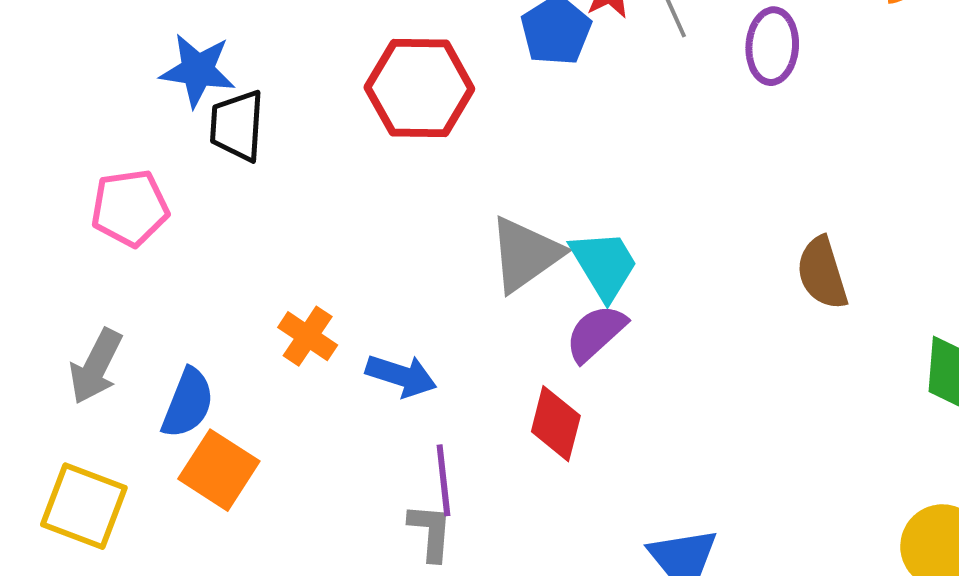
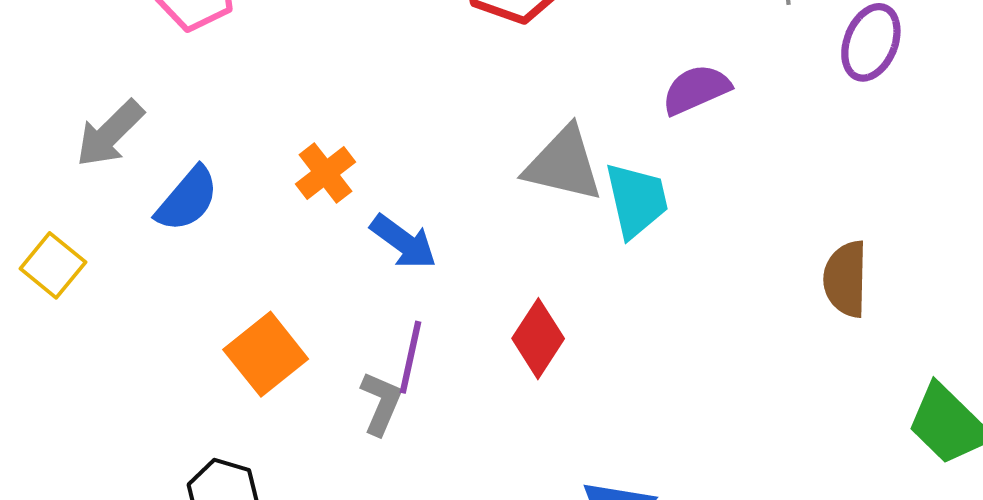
gray triangle: (525, 254) -> (563, 164), turned 30
purple semicircle: (596, 333) -> (696, 89), moved
orange square: (219, 470) -> (266, 354), moved
yellow square: (84, 506) -> (53, 265), size x0.7

